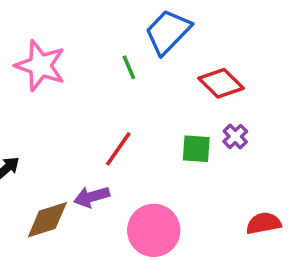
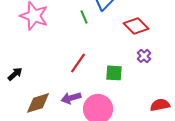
green square: (196, 149) -> (114, 73), moved
purple arrow: (92, 197) -> (71, 98), moved

